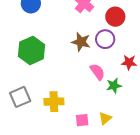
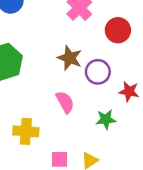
purple circle: (105, 39) -> (98, 72), moved
pink semicircle: (97, 72) -> (65, 102), moved

